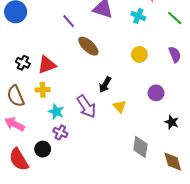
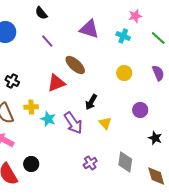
purple line: (69, 21) -> (47, 41), moved
red triangle: (47, 65) -> (56, 83), moved
cyan star: (56, 112) -> (48, 119), moved
purple cross: (60, 132) -> (90, 163), moved, turned 32

